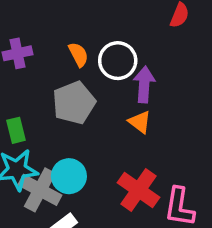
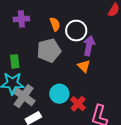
cyan circle: (69, 176) -> (59, 94), moved
red cross: (139, 190) -> (78, 104), size x0.7

